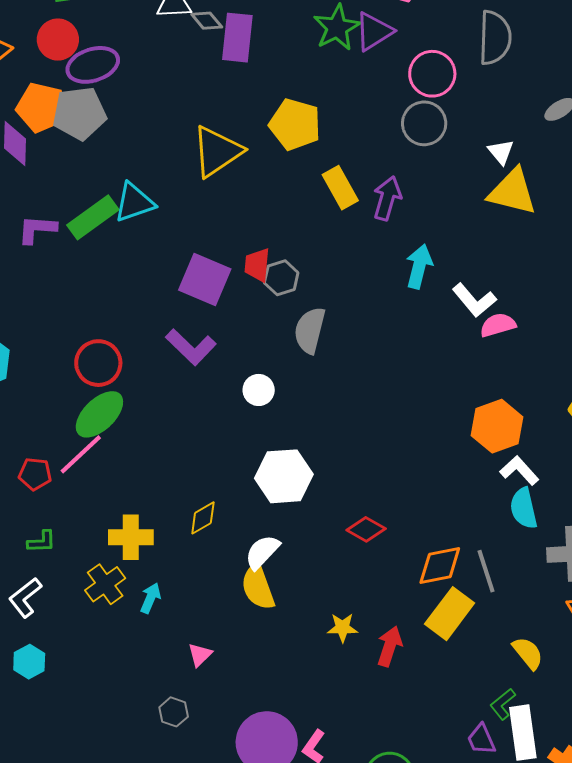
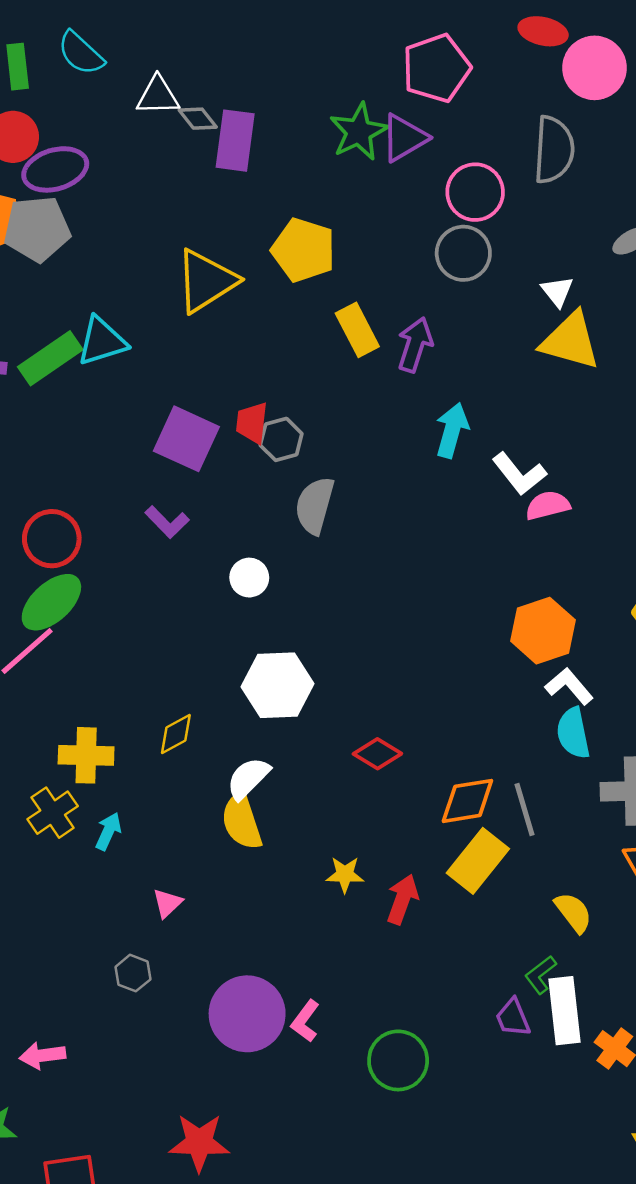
purple L-shape: (191, 347) -> (167, 522), size x0.7

